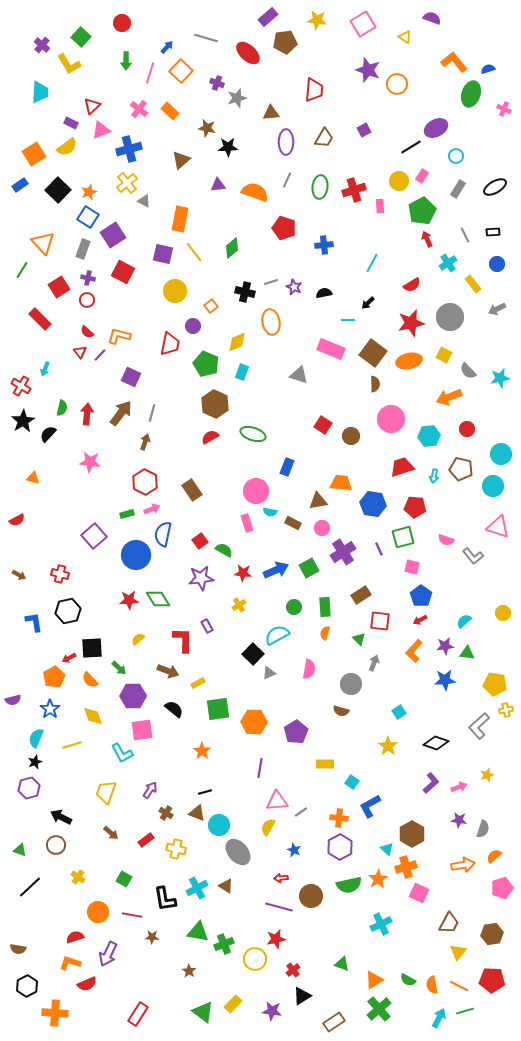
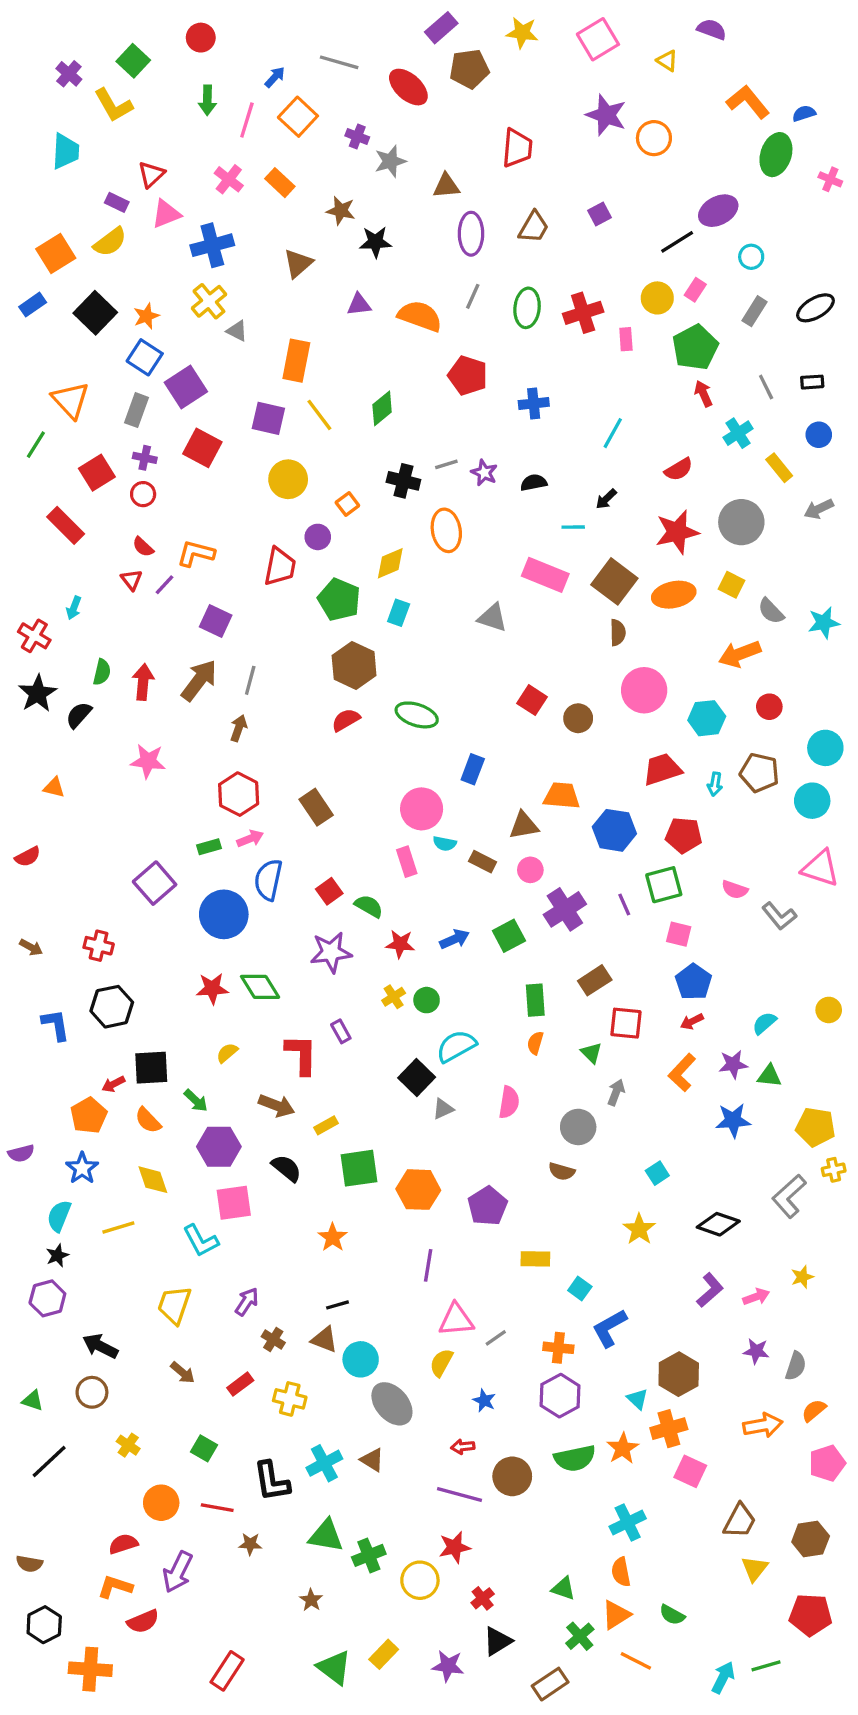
blue arrow: (276, 570) -> (455, 939), size x0.7
green circle: (294, 607) -> (427, 1000), moved
orange semicircle: (432, 985) -> (621, 1572), moved
orange line: (459, 986) -> (636, 1661), moved
green cross: (379, 1009) -> (580, 1636), moved, size x0.7

